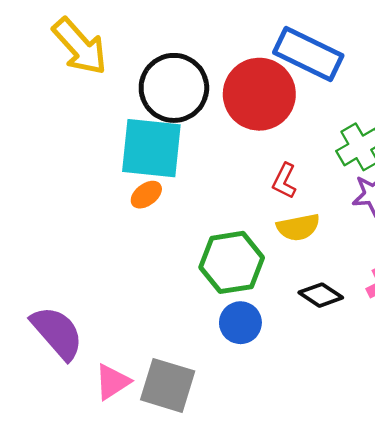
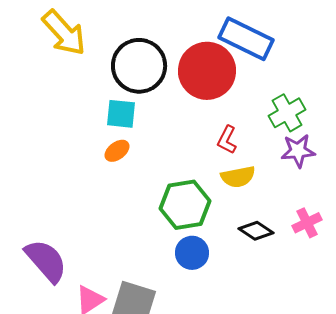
cyan square: (151, 148) -> (121, 114), size x0.6

